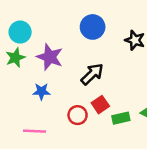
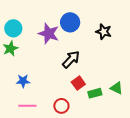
purple star: (50, 57) -> (49, 34), moved
blue star: (41, 92) -> (23, 81), moved
red circle: (78, 115) -> (61, 106), moved

